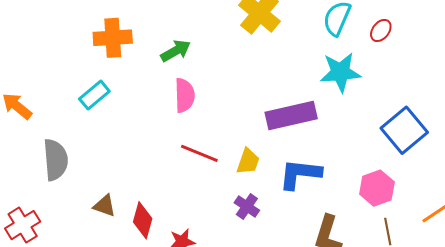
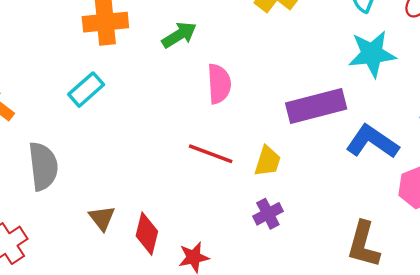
pink semicircle: (185, 95) -> (219, 84), moved
blue L-shape: (300, 174) -> (372, 142), moved, turned 30
brown triangle: (105, 206) -> (102, 218), turned 35
purple cross: (247, 206) -> (268, 214), turned 30

